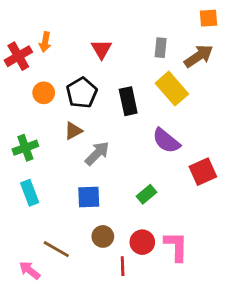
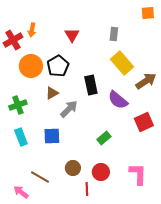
brown arrow: (199, 56) -> (146, 81), moved
orange circle: (44, 93) -> (31, 66), size x1.5
black rectangle: (128, 101) -> (91, 85), moved
blue square: (89, 197) -> (52, 136), moved
pink L-shape: (176, 246) -> (138, 174), moved

